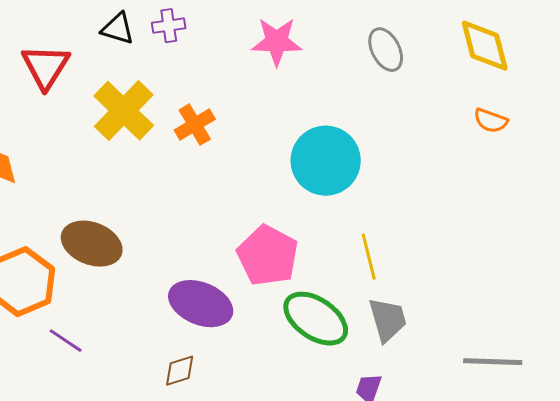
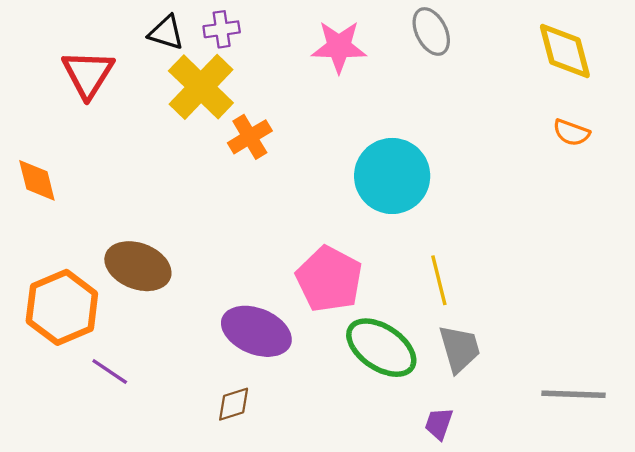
gray ellipse: (386, 50) -> (431, 31), moved
yellow cross: (124, 111) -> (201, 87), moved

